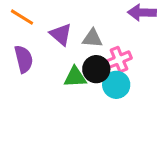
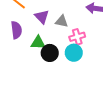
black circle: (96, 69) -> (50, 53), moved
green triangle: (75, 77) -> (38, 43), moved

